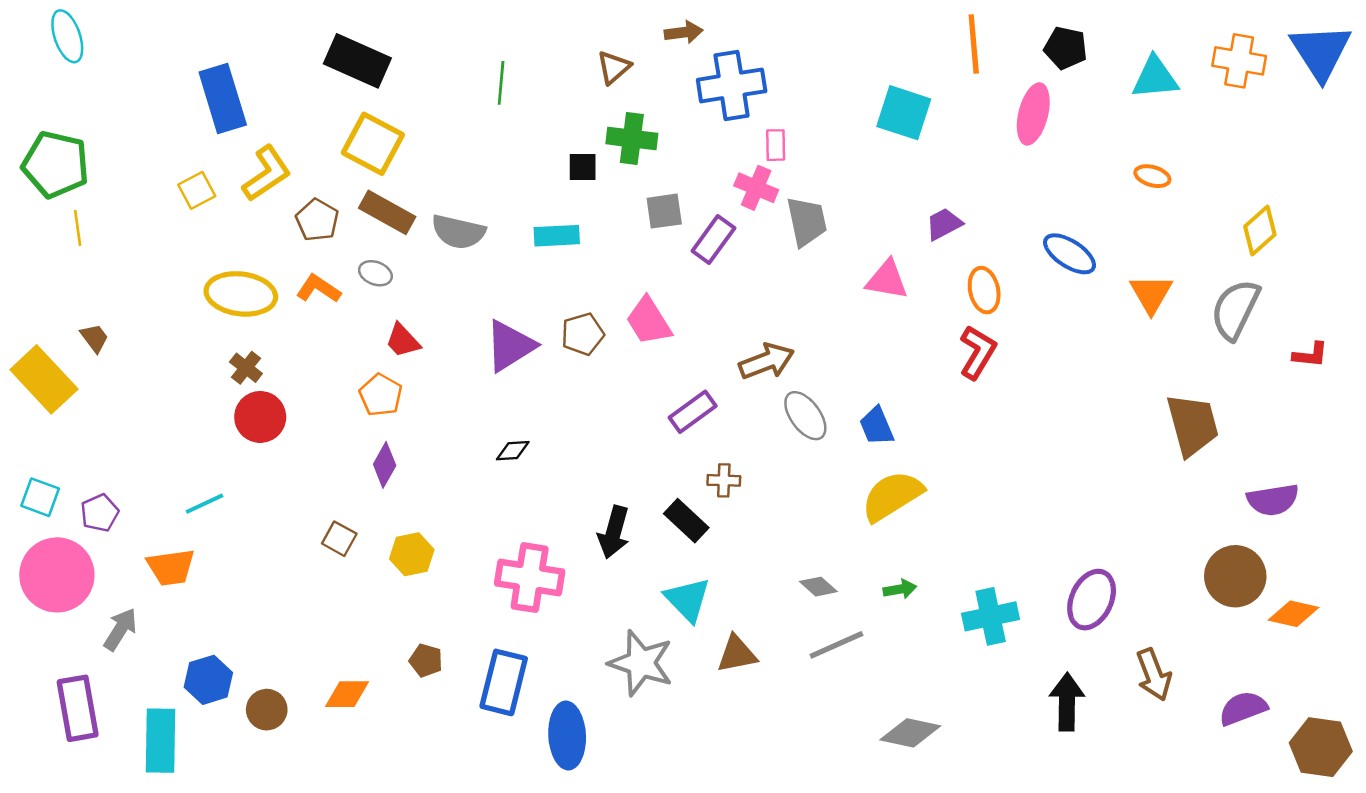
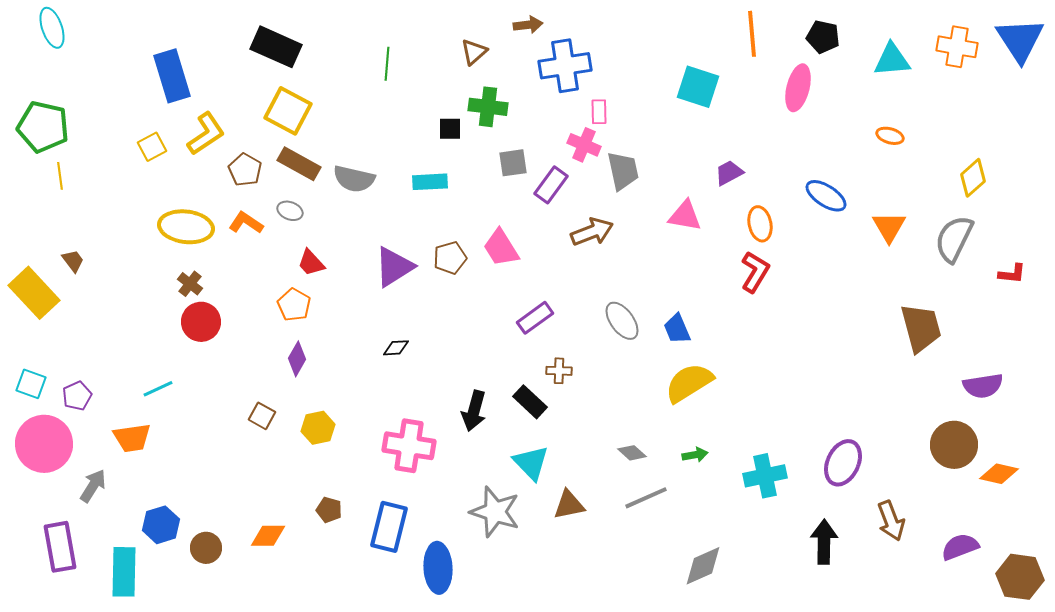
brown arrow: (767, 361) -> (592, 232), moved
gray diamond: (910, 733) -> (703, 566), turned -36

